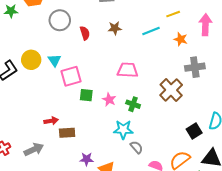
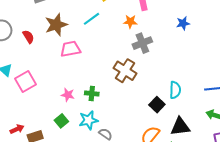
brown star: (115, 28) -> (56, 25), size x1.6
orange star: (181, 39) -> (130, 22), moved
pink trapezoid: (128, 70) -> (70, 49), moved
green square: (86, 95) -> (61, 121), moved, turned -32

